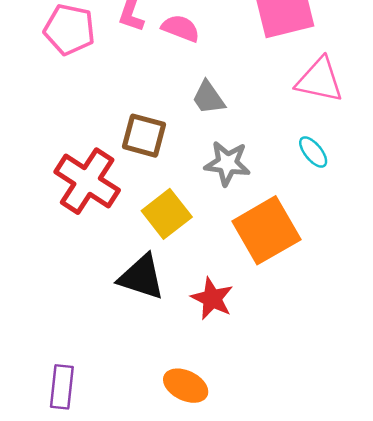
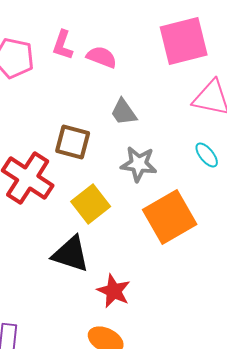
red star: (212, 298) -> (114, 291), moved

